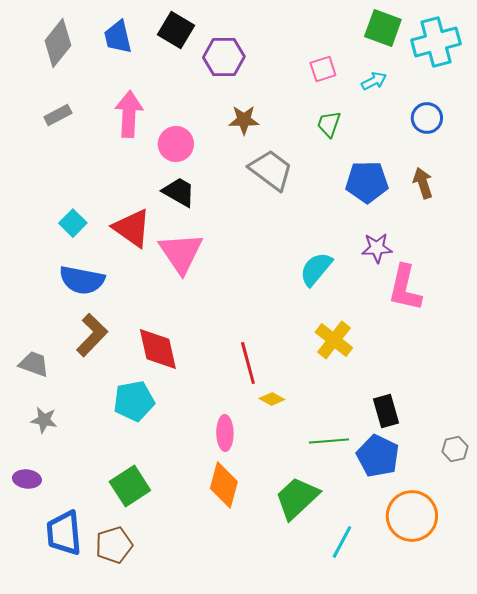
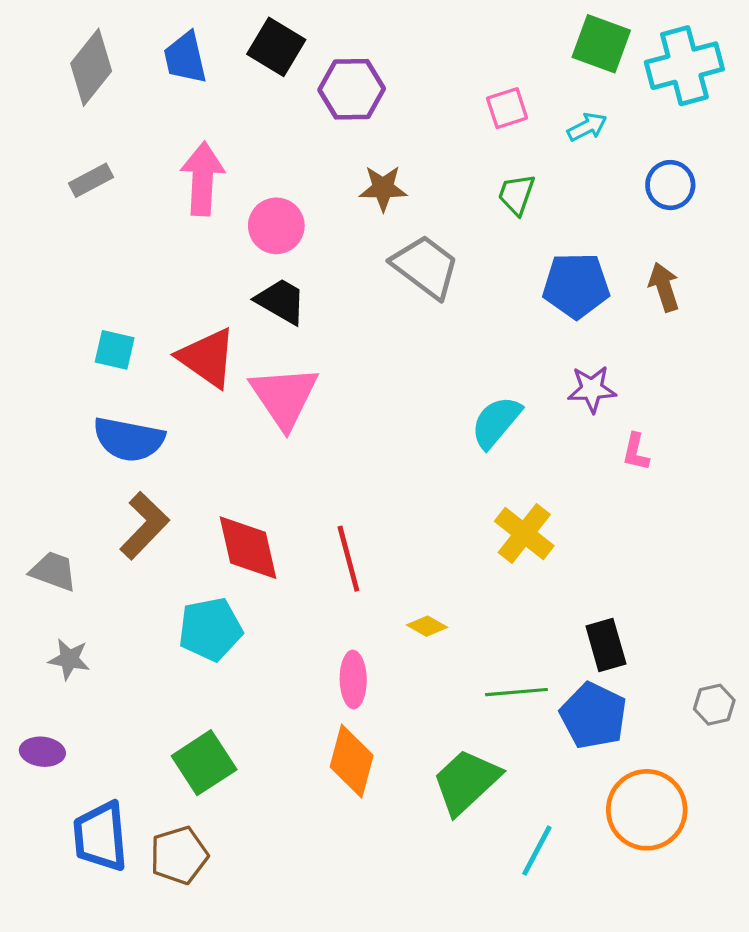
cyan square: (73, 223) -> (115, 350), turned -32
pink L-shape: (405, 288) -> (636, 452), size x0.5
red line: (248, 363) -> (348, 559), moved

